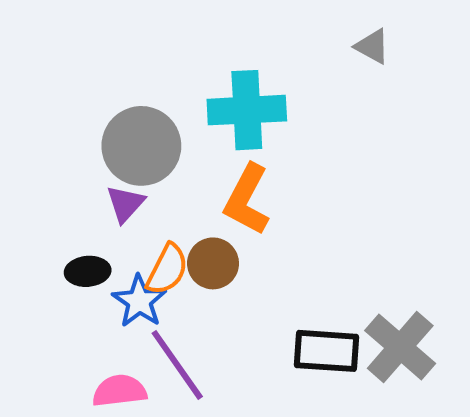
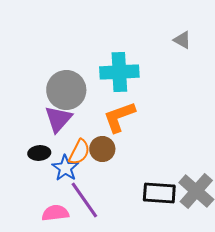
orange L-shape: (247, 200) -> (119, 117), turned 42
purple triangle: (125, 204) -> (58, 119), size x1.4

